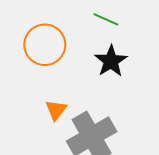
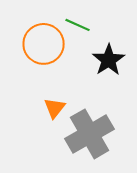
green line: (106, 19) -> (78, 25), moved

